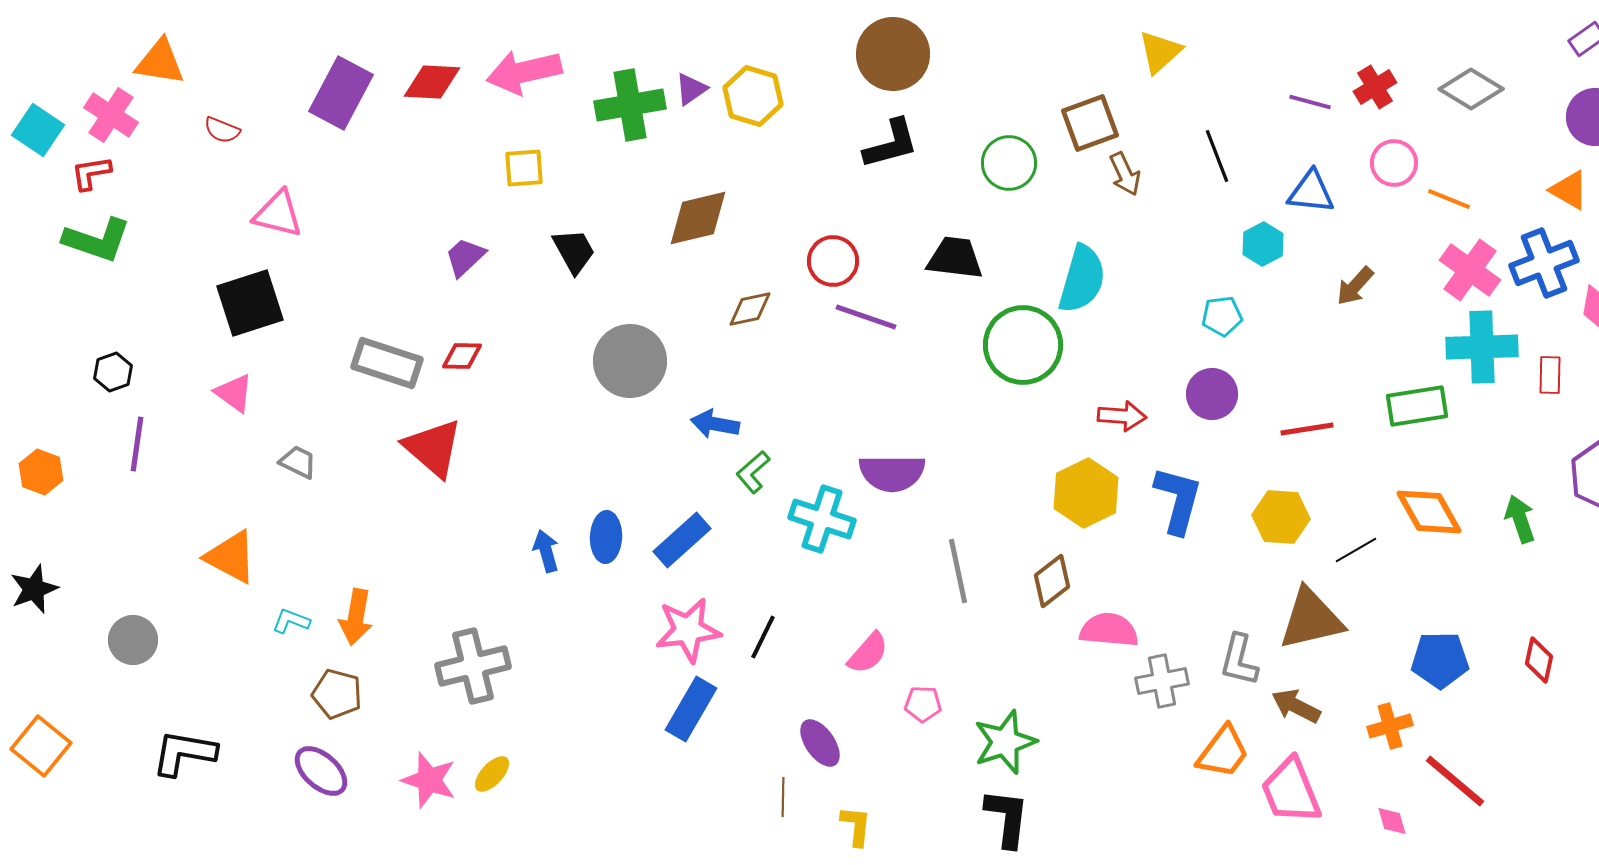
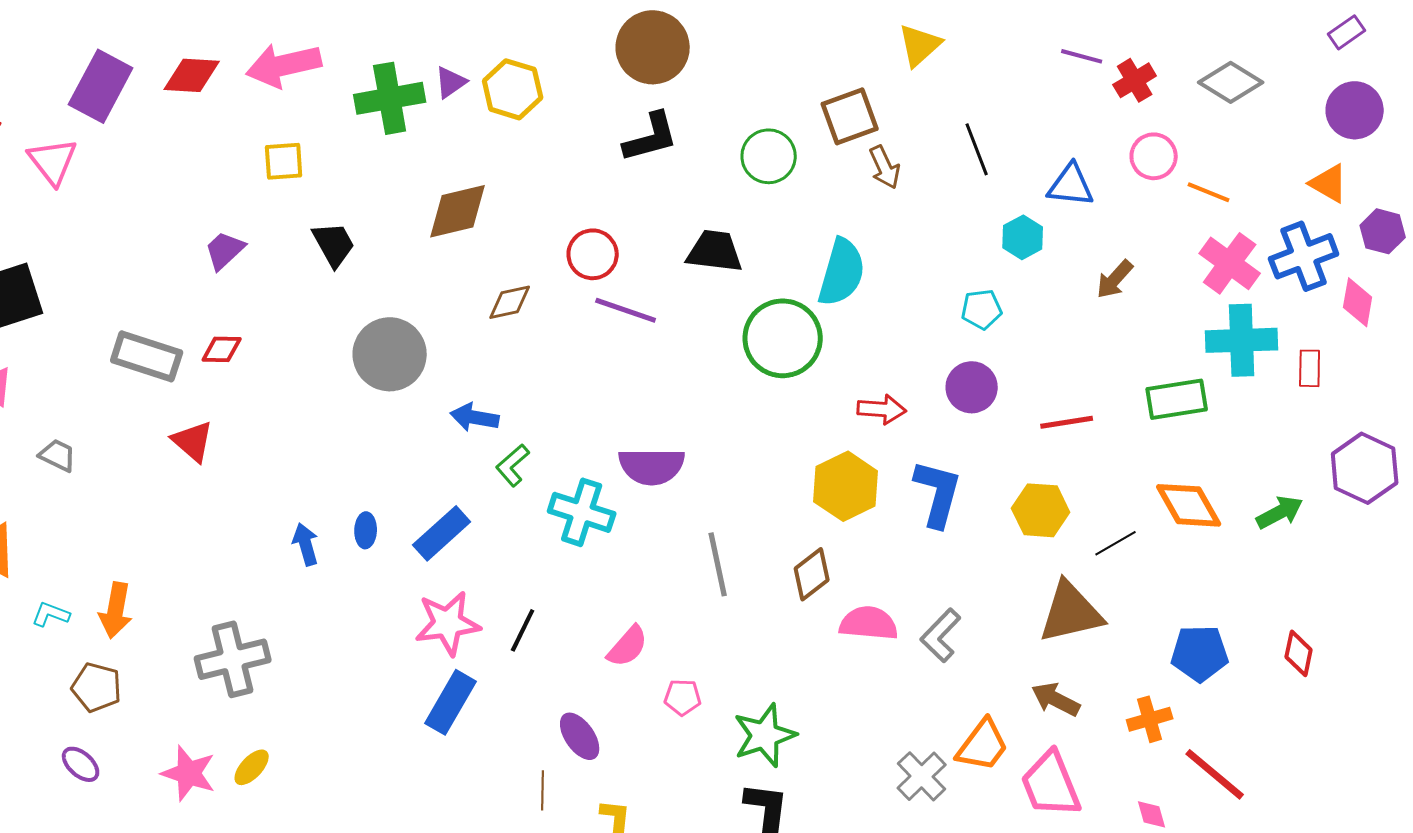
purple line: (1310, 102) -> (1082, 56), moved
pink triangle: (278, 214) -> (53, 161), moved, turned 38
red triangle: (433, 448) -> (193, 441), size x0.7
green arrow: (1520, 519) -> (1280, 512), turned 81
blue ellipse: (606, 537) -> (366, 530), size x0.7
gray L-shape: (1239, 660) -> (941, 635), moved, turned 30
gray cross: (1162, 681) -> (922, 776), moved, turned -33
purple ellipse: (321, 771) -> (81, 764), size x0.7

